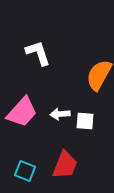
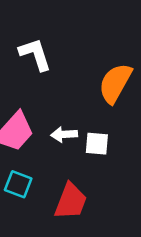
cyan square: (25, 171) -> (18, 184), moved

